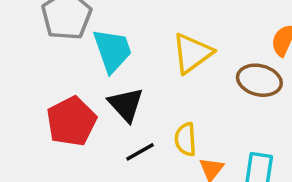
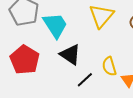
red pentagon: (71, 121) -> (25, 60), moved

